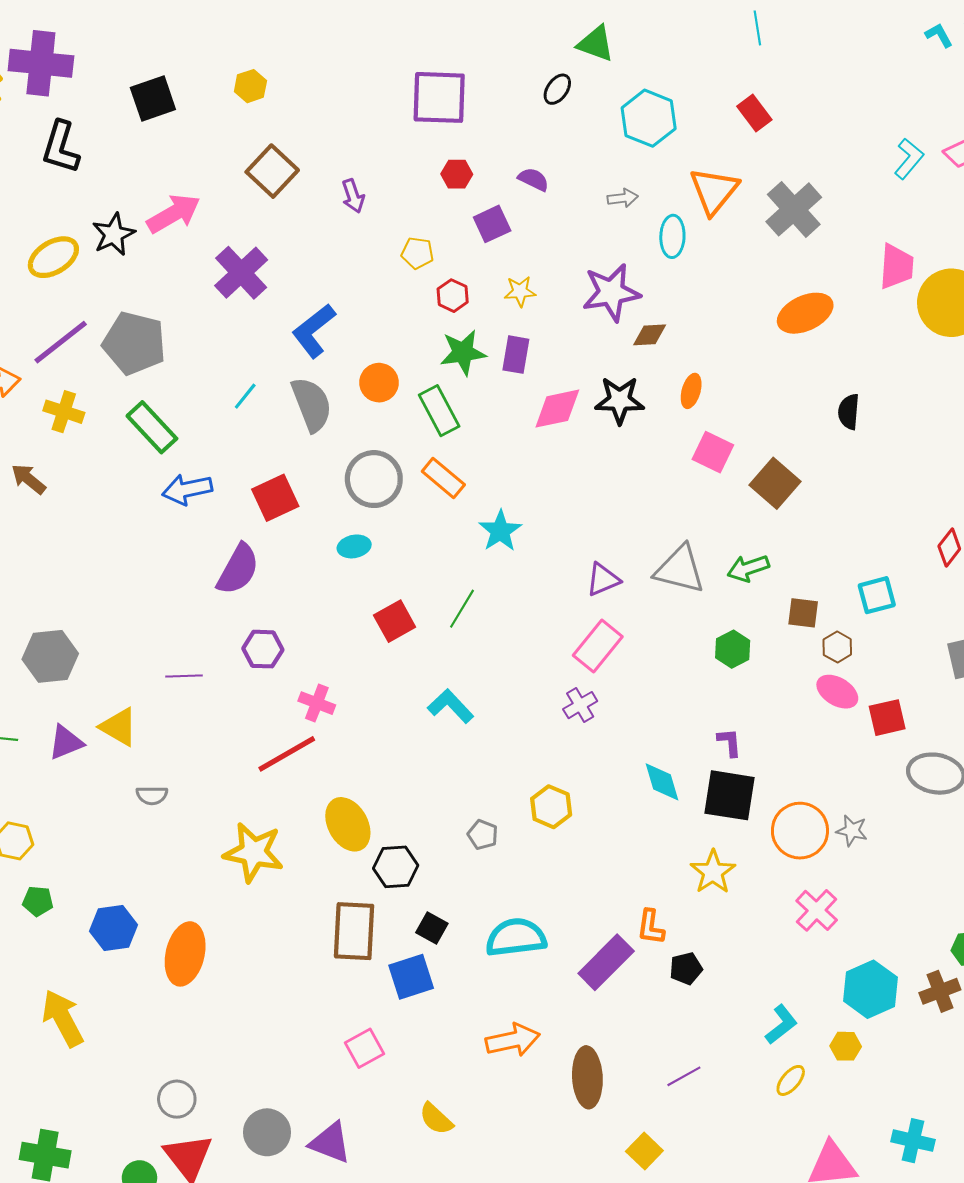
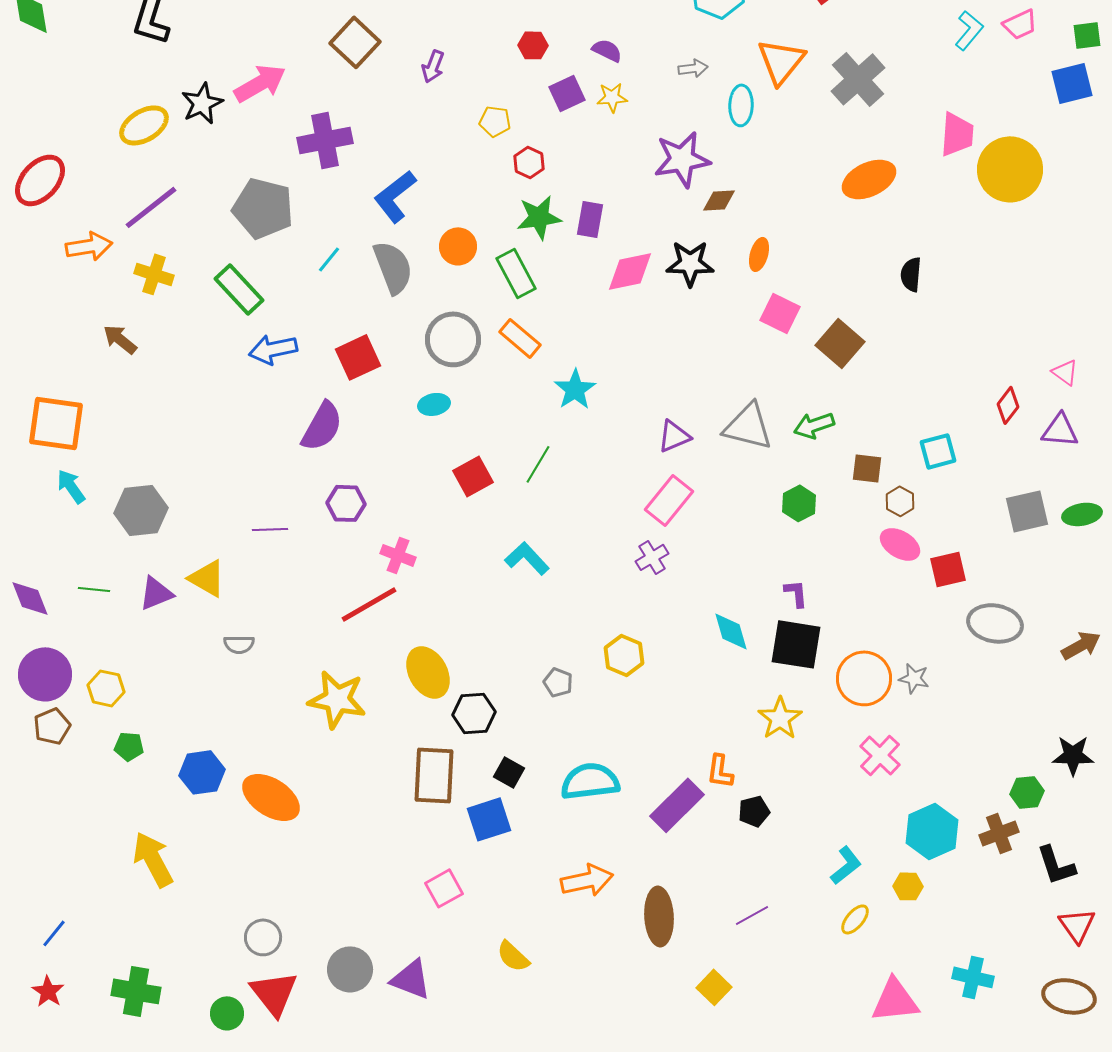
purple arrow: (353, 196) -> (433, 66), turned 40
purple cross: (241, 273) -> (325, 140), turned 32
yellow star: (520, 291) -> (612, 97), moved
gray pentagon: (134, 343) -> (263, 208), moved
orange ellipse: (185, 954) -> (271, 797), turned -70

